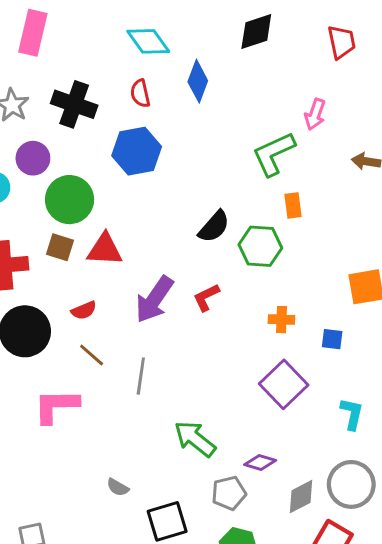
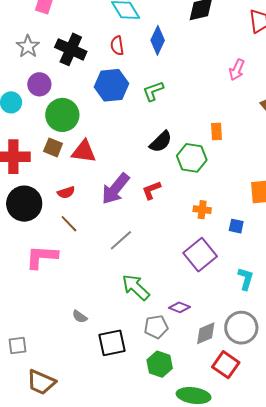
green L-shape: (274, 154) -> (153, 91), moved, size x0.7
gray line: (141, 376) -> (121, 240), moved, turned 35

